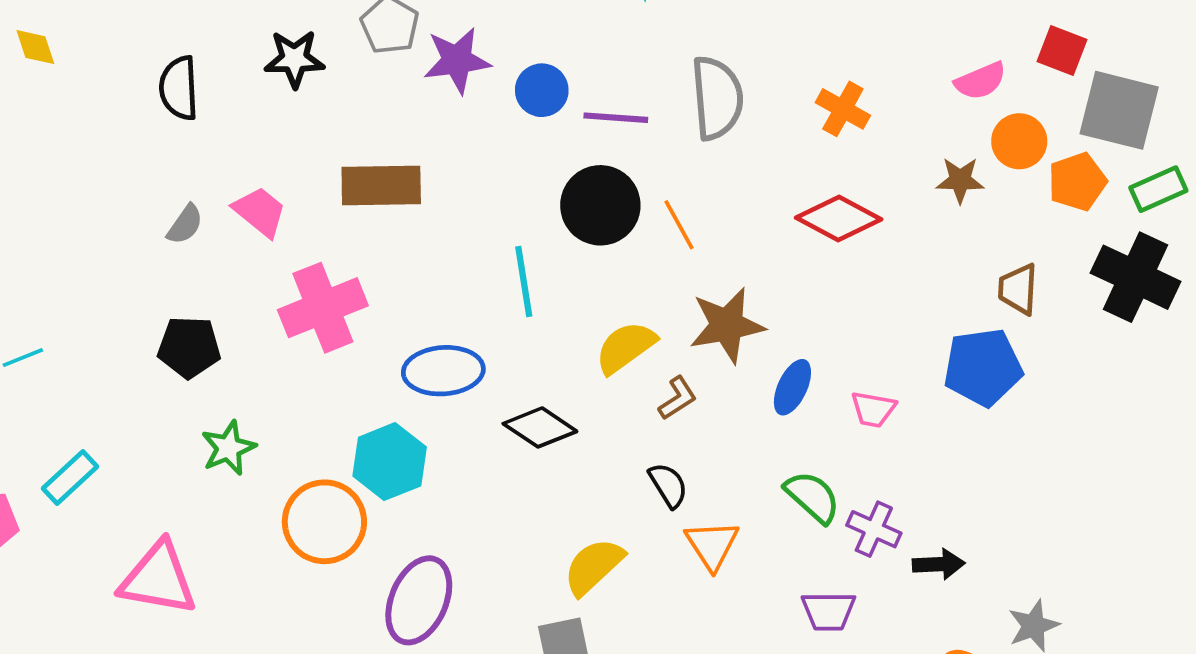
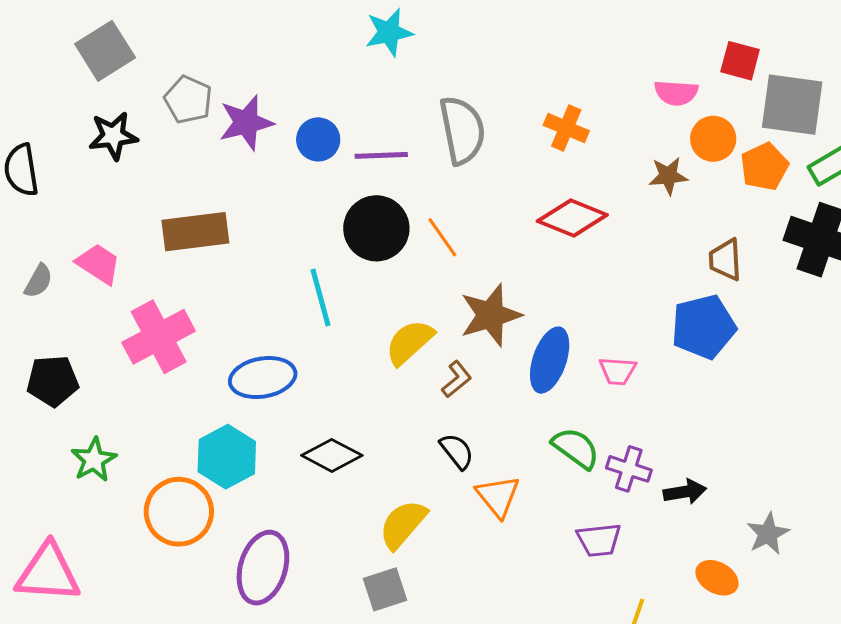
pink semicircle: (980, 81) -> (676, 93), turned 33
blue ellipse: (792, 387) -> (550, 360), size x1.4
black diamond: (540, 427) -> (332, 455), moved

